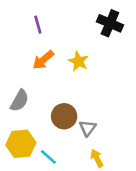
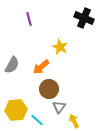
orange arrow: (43, 60) -> (41, 67), moved
gray semicircle: (20, 101) -> (12, 65), moved
gray triangle: (88, 128) -> (59, 107), moved

